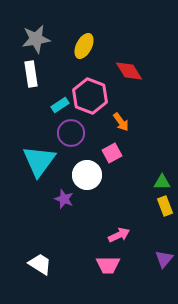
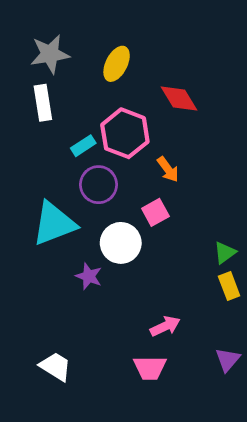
cyan triangle: (39, 161) -> (54, 223), turned 33
green triangle: (162, 182) -> (225, 253), turned -36

